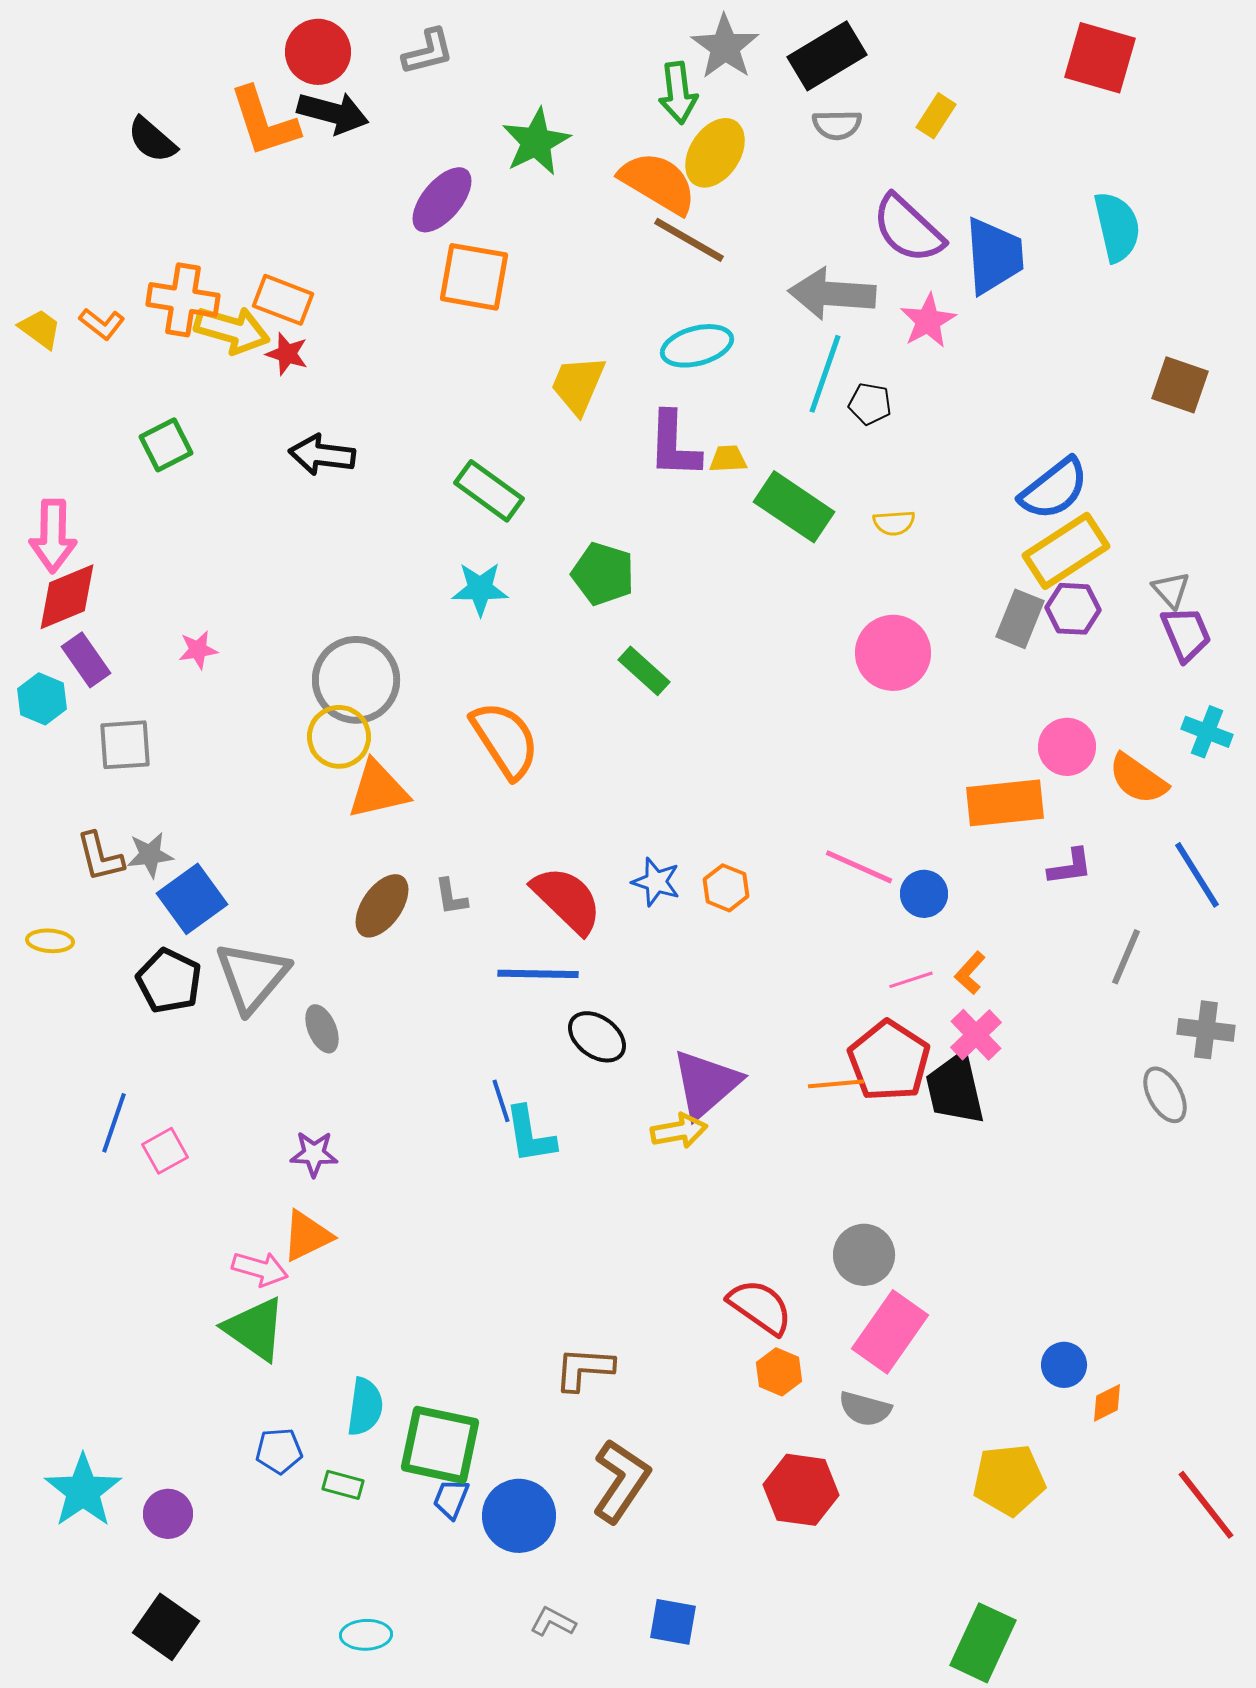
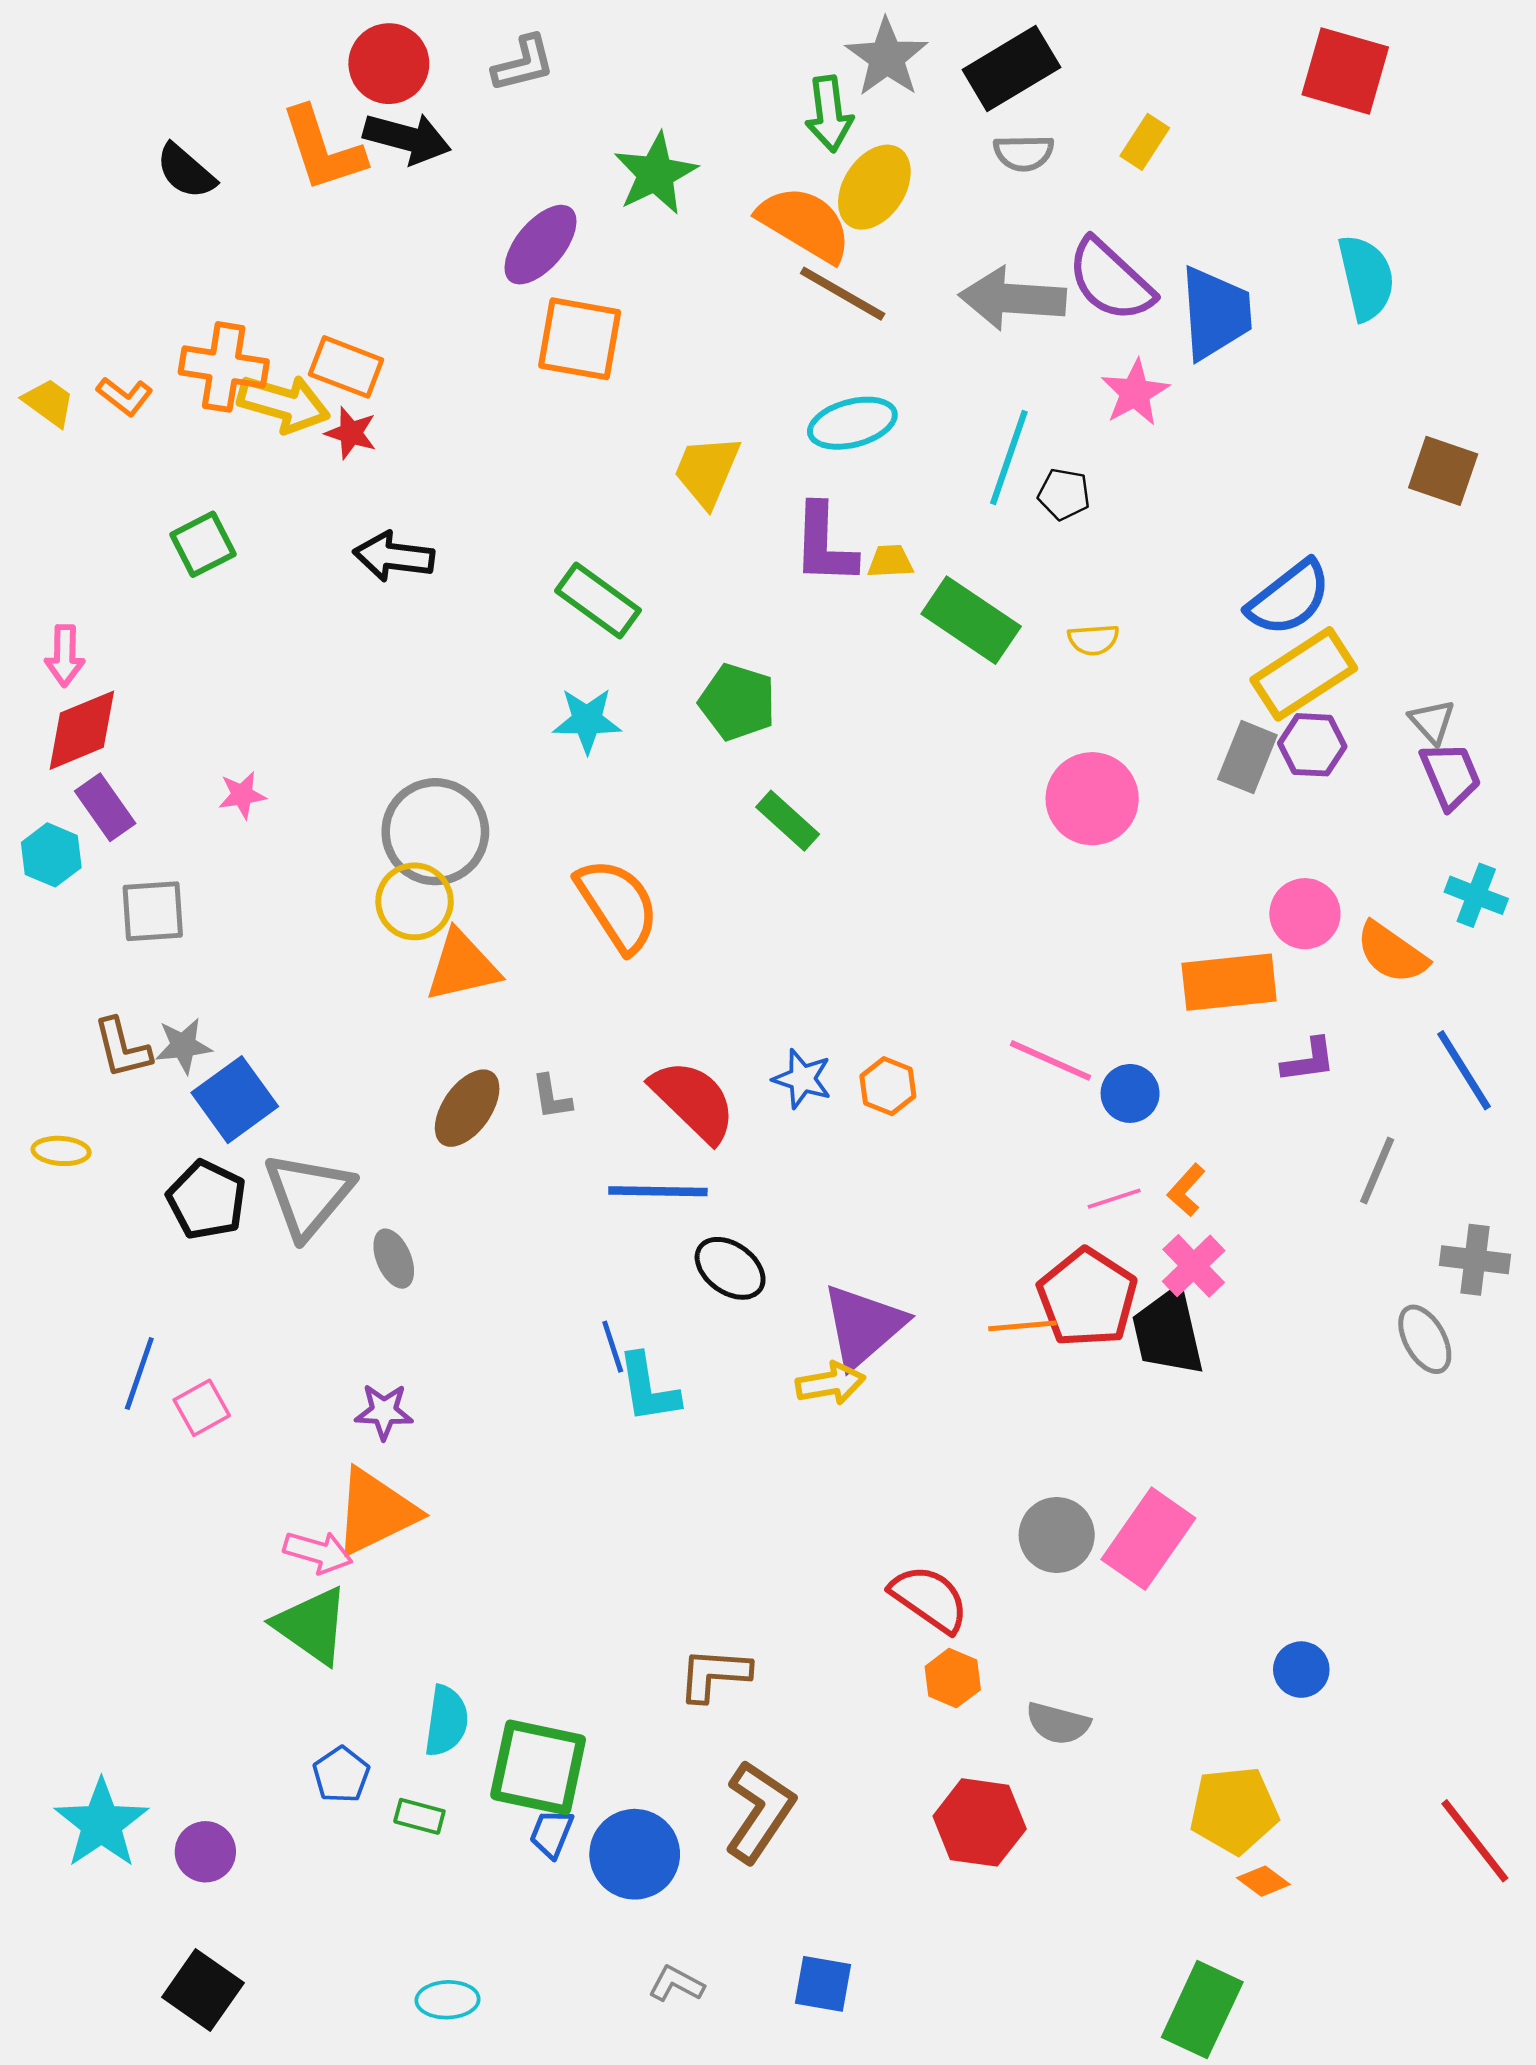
gray arrow: (832, 294) -> (1013, 298), moved
pink arrow: (53, 536) -> (65, 656), size x0.7
orange triangle: (307, 1236) -> (375, 1512), size x1.4
pink rectangle: (890, 1332) -> (1148, 1539), moved
orange diamond: (1107, 1403) -> (1263, 1881), moved, turned 63
blue pentagon: (279, 1451) -> (341, 1775), turned -30

